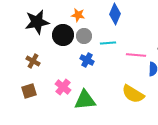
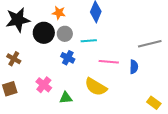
pink line: (136, 55) -> (109, 62), moved
yellow semicircle: (133, 94) -> (96, 87), moved
green triangle: (85, 100) -> (66, 98), size x0.6

